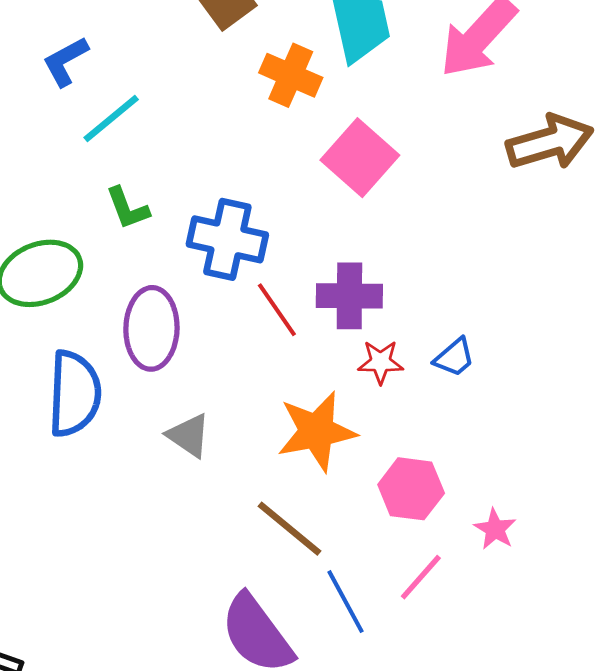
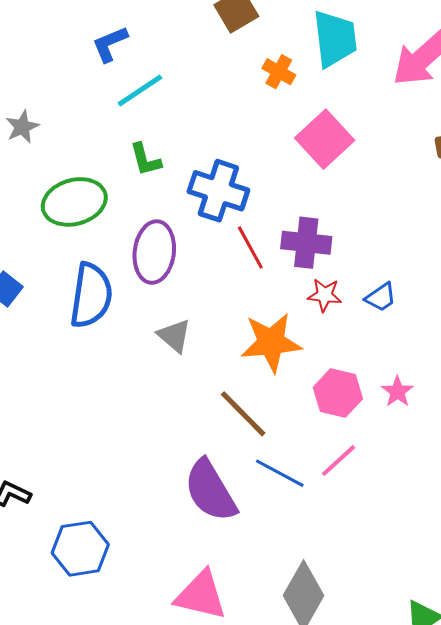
orange cross: (291, 75) -> (279, 72), size x0.7
pink star: (495, 529) -> (397, 392), moved
blue line: (345, 602) -> (280, 473), turned -39

